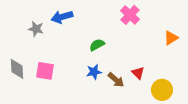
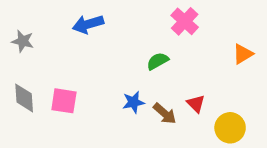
gray star: (36, 29) -> (23, 41), moved
green semicircle: (97, 45) -> (158, 61), moved

